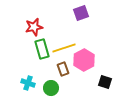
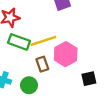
green rectangle: (42, 49) -> (19, 42), turned -54
black square: (105, 82) -> (89, 79), turned -32

